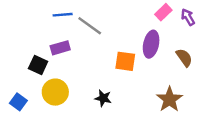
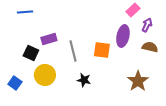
blue line: (63, 15) -> (25, 12), moved
purple arrow: (188, 17) -> (147, 25), moved, turned 56
gray line: (90, 26) -> (73, 51), moved, turned 40
brown semicircle: (184, 58) -> (150, 47), turned -42

